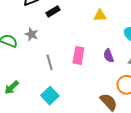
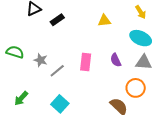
gray star: (31, 34) -> (41, 60), moved
gray line: (50, 62) -> (57, 71), turned 70

